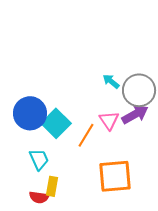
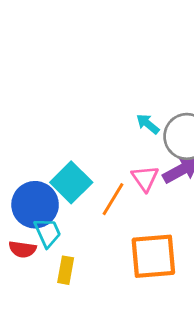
blue circle: (30, 113) -> (35, 205), moved
red semicircle: (39, 197) -> (22, 249), moved

